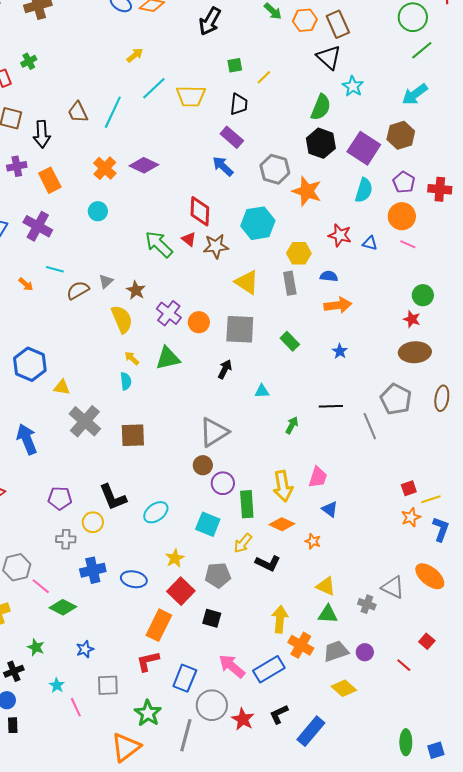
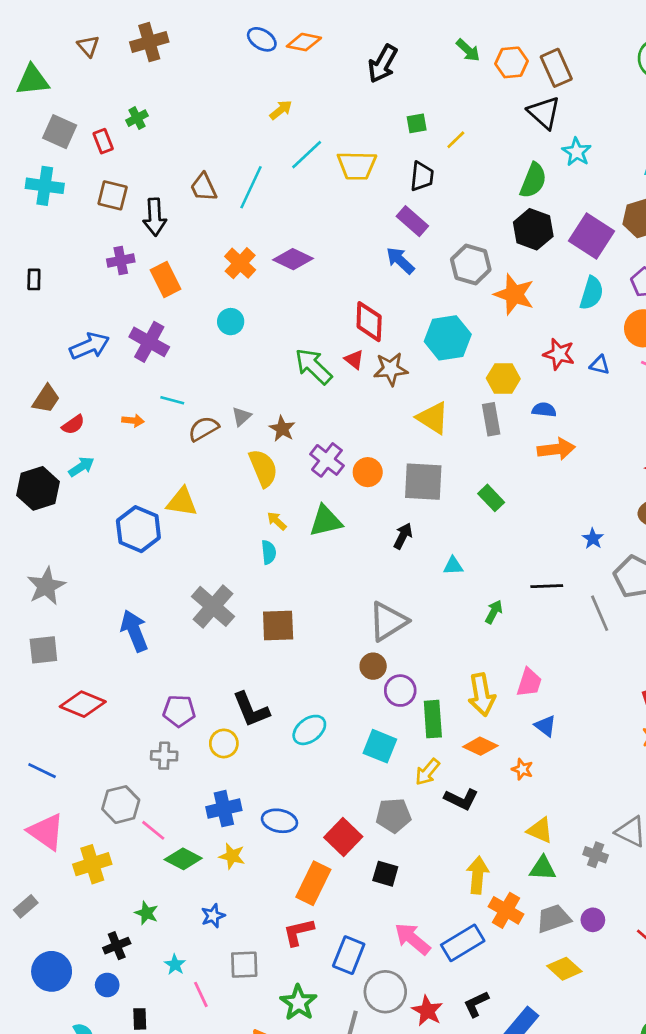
orange arrow: (26, 284) -> (133, 421), turned -35
blue star: (340, 351) -> (593, 539), moved
yellow triangle: (62, 387) -> (182, 502), moved, size x1.4
gray cross: (66, 539) -> (164, 756), moved
yellow star: (175, 558) -> (232, 856), moved, turned -30
black rectangle: (13, 725) -> (140, 1019), moved

